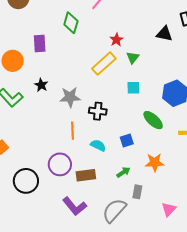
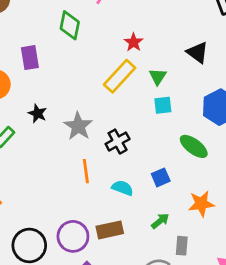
black triangle: (164, 34) -> (197, 53), moved, turned 30
green triangle: (133, 58) -> (158, 77), moved
gray star: (70, 97) -> (78, 126), turned -30
black cross: (98, 111) -> (118, 142), turned -30
purple circle: (60, 164) -> (73, 236), moved

